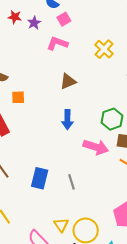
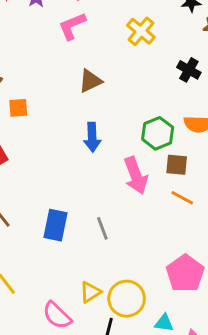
pink L-shape: (57, 43) -> (72, 26), turned -40
pink arrow: (96, 147) -> (136, 175), turned 55
yellow triangle: (61, 225) -> (90, 292), turned 35

